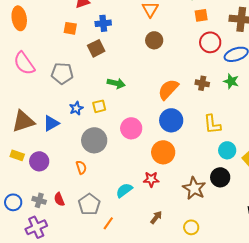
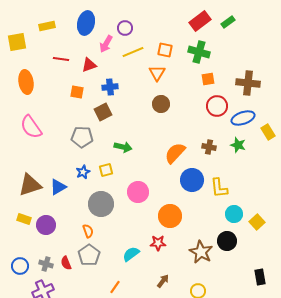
gray pentagon: (62, 73) -> (82, 137), moved
blue circle: (171, 120) -> (192, 180), moved
gray pentagon: (89, 204) -> (89, 255), moved

